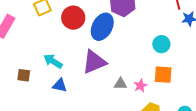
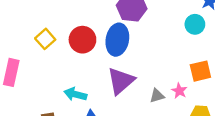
cyan circle: (161, 44) -> (195, 24), moved

